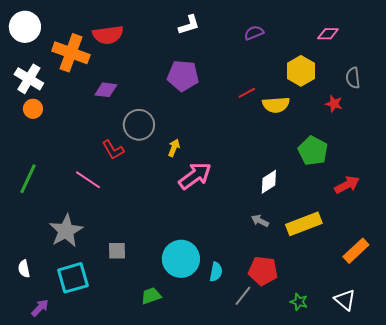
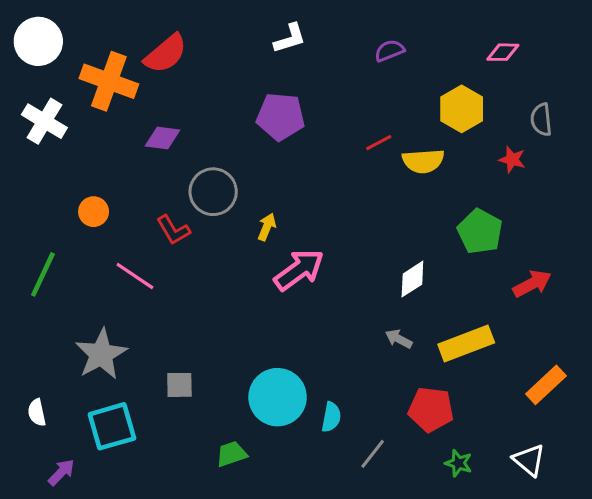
red semicircle: (108, 35) -> (166, 54), turned -32
orange circle: (33, 109) -> (94, 212), moved
red pentagon: (263, 271) -> (431, 409), moved

